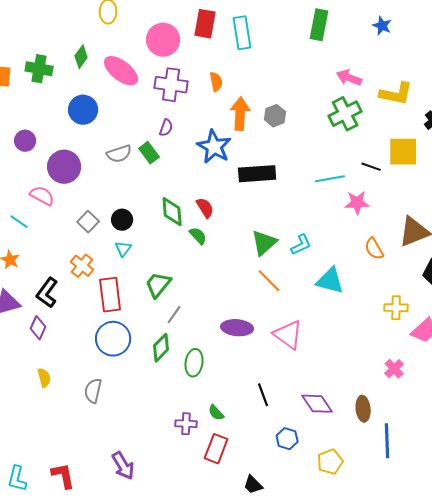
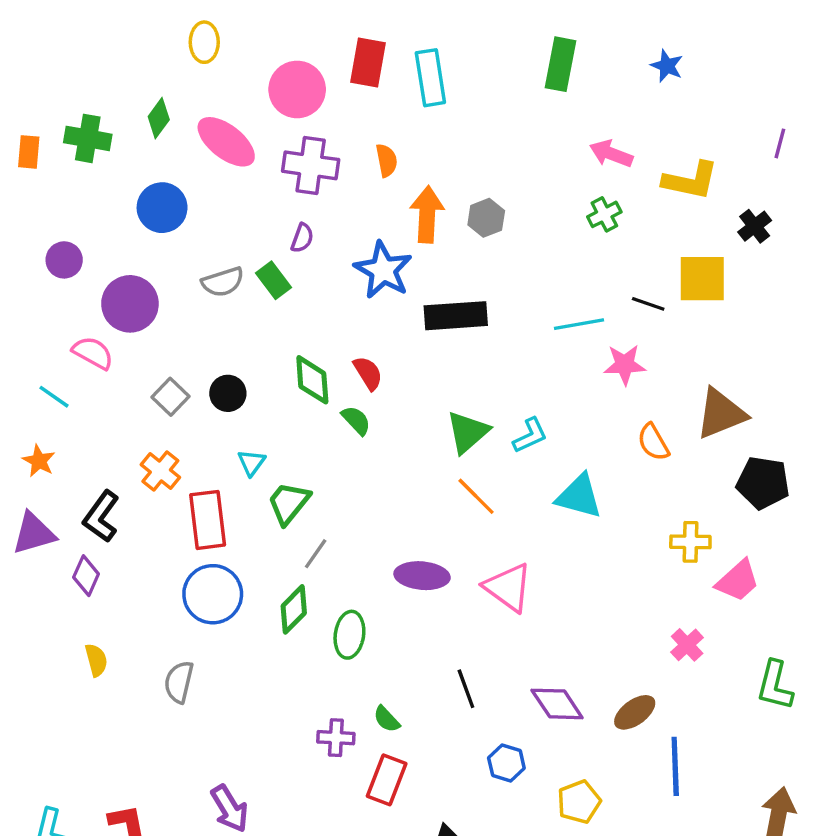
green cross: (345, 114) -> (604, 214), size x0.6
cyan triangle: (123, 249) -> (252, 463), moved
brown ellipse: (363, 409) -> (635, 712), turned 60

